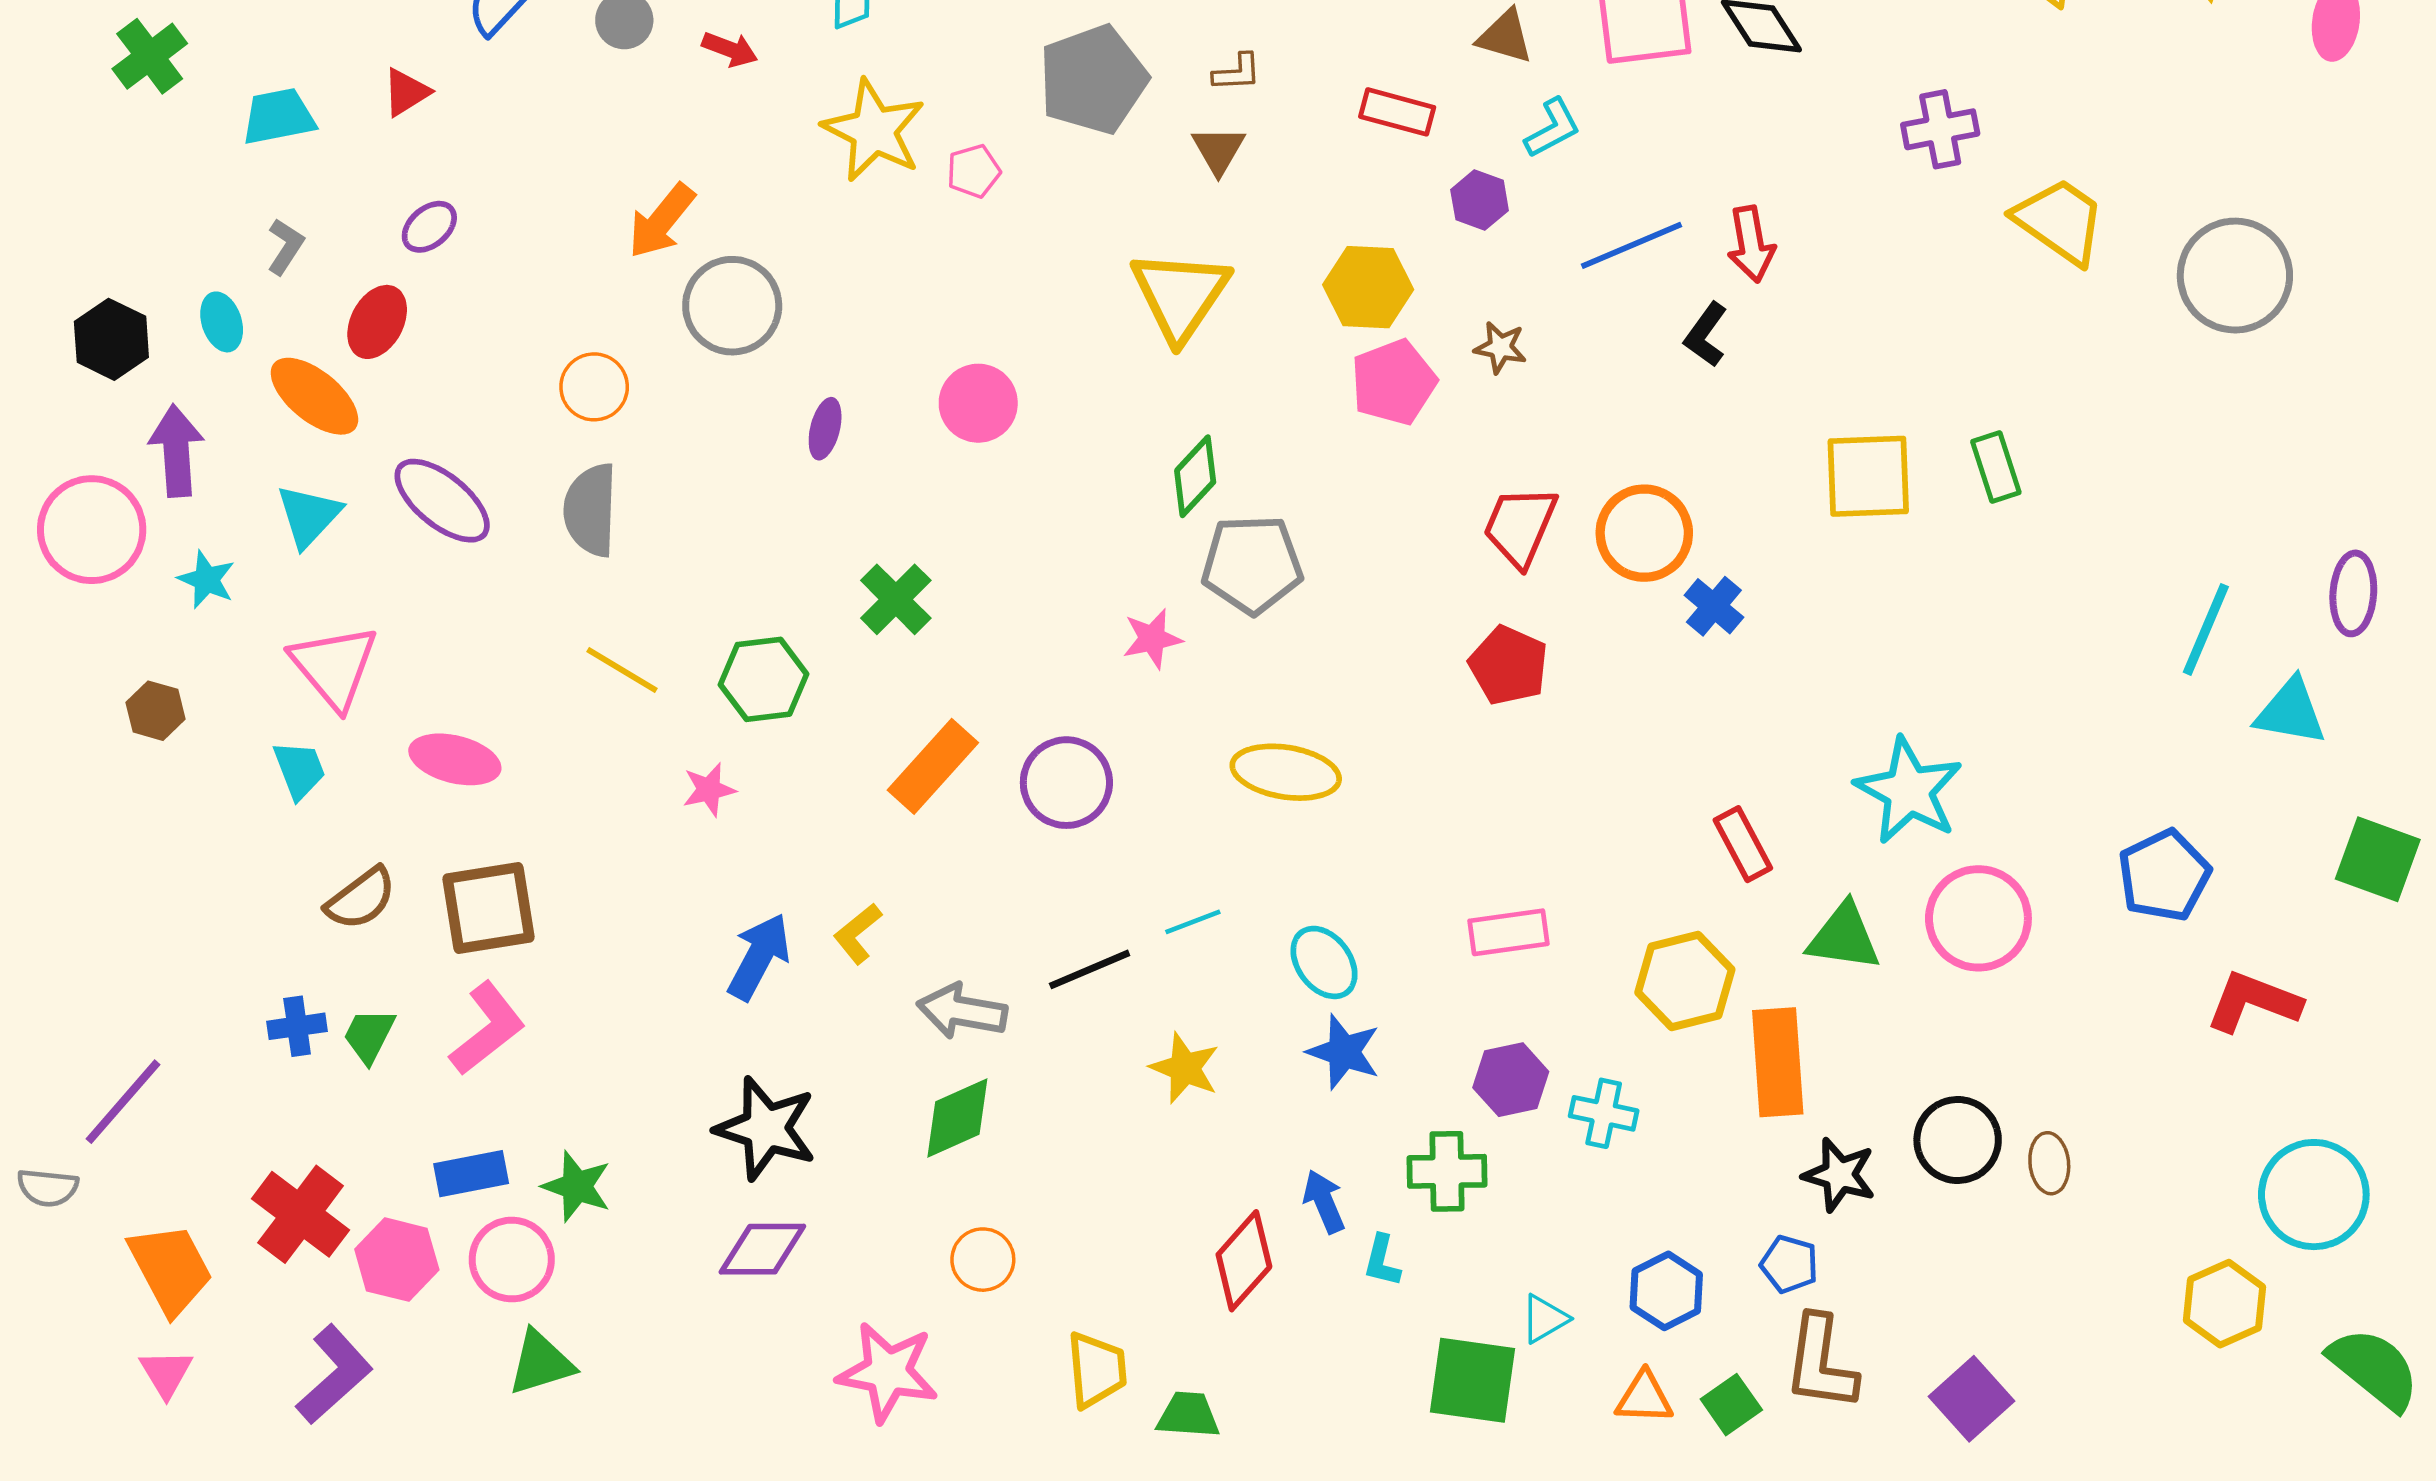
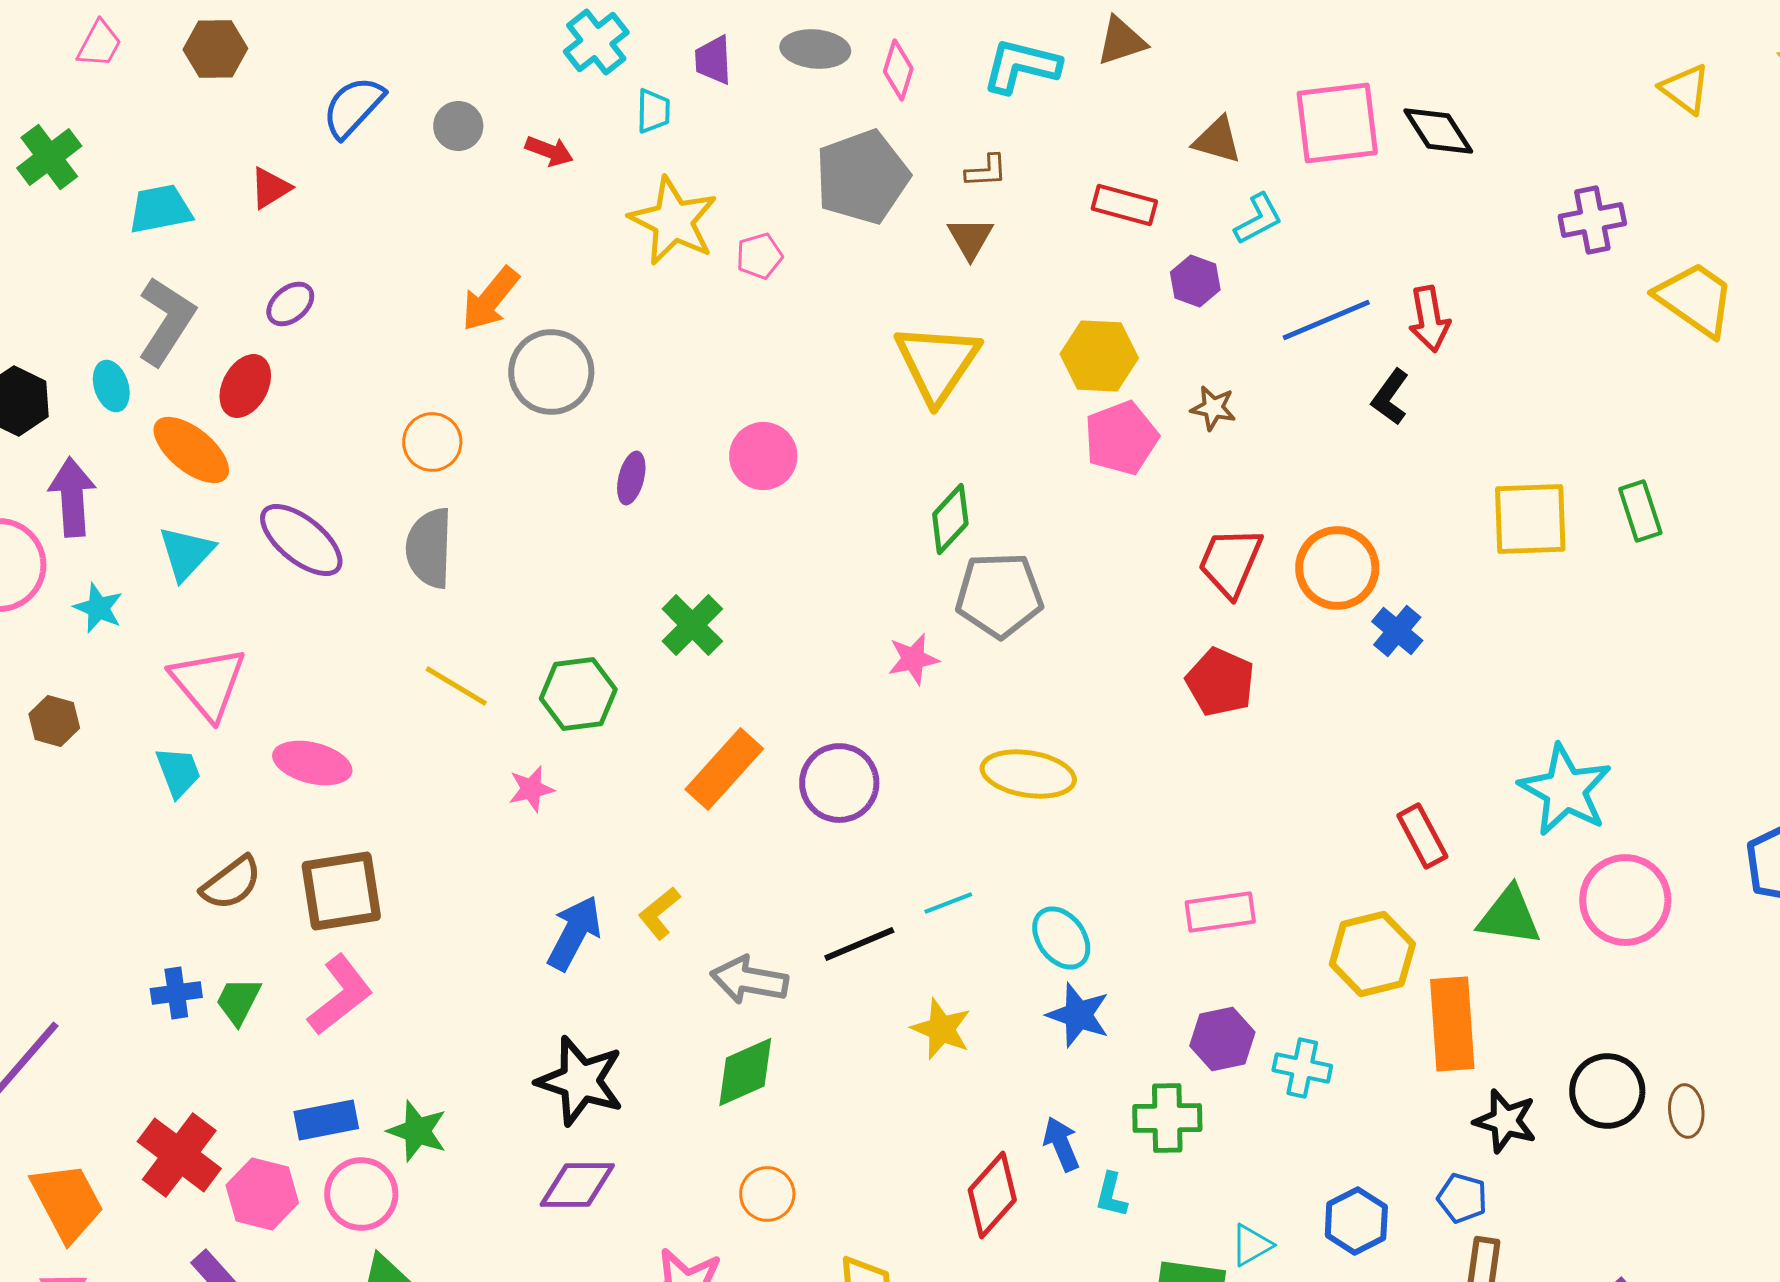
gray L-shape: (285, 247) -> (166, 321), size x1.8

